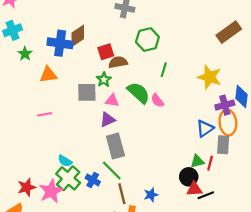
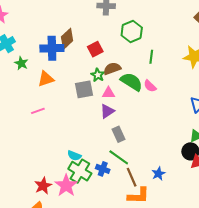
brown semicircle: (118, 62) -> (112, 69), moved
pink line: (44, 114) -> (38, 111), moved
gray rectangle: (115, 146) -> (118, 134), size x0.7

